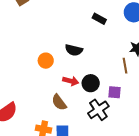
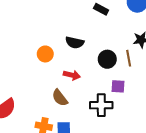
black circle: (91, 83) -> (107, 59), moved
black cross: (98, 110) -> (101, 105), turned 35

